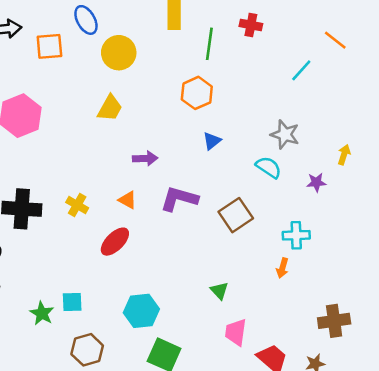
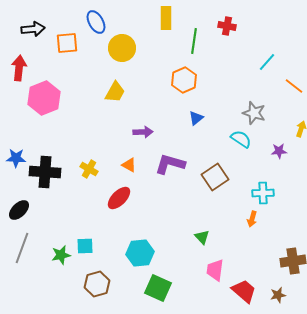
orange line: (335, 40) -> (294, 86), moved
green star: (42, 313) -> (61, 255), turned 30

